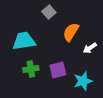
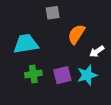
gray square: (49, 12) -> (53, 13), turned 32
cyan star: (83, 81) -> (87, 75), moved

